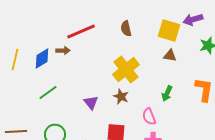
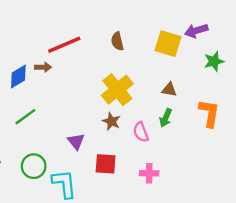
brown triangle: (170, 56) -> (169, 90), moved
purple triangle: (91, 103) -> (76, 141), moved
pink semicircle: (149, 117) -> (141, 132), moved

